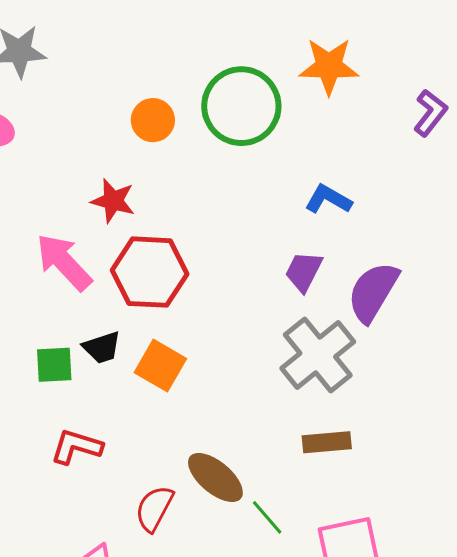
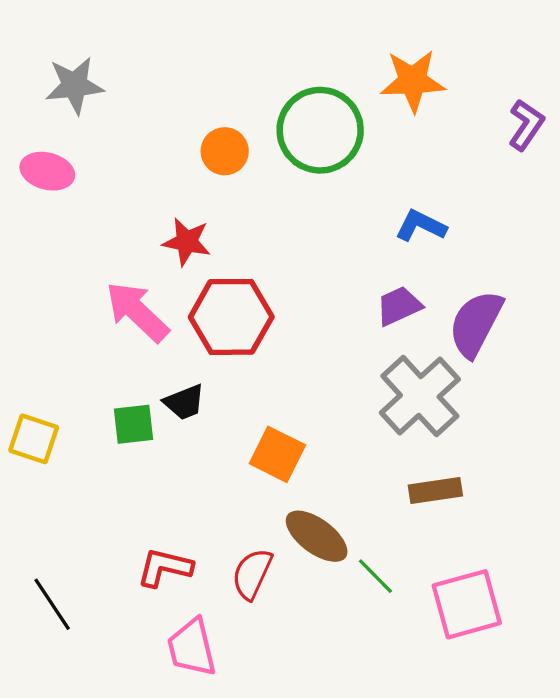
purple trapezoid: (304, 271) -> (399, 306), turned 42
orange square: (160, 366) -> (277, 454), moved
red L-shape: (76, 447) -> (165, 567), moved

